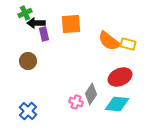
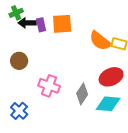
purple rectangle: (44, 34) -> (41, 25), moved
pink cross: (76, 102) -> (49, 86), moved, size x1.5

